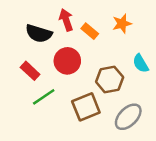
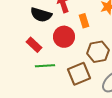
orange rectangle: (90, 31) -> (84, 21), moved, turned 32
green line: (44, 97) -> (45, 66), turned 30

